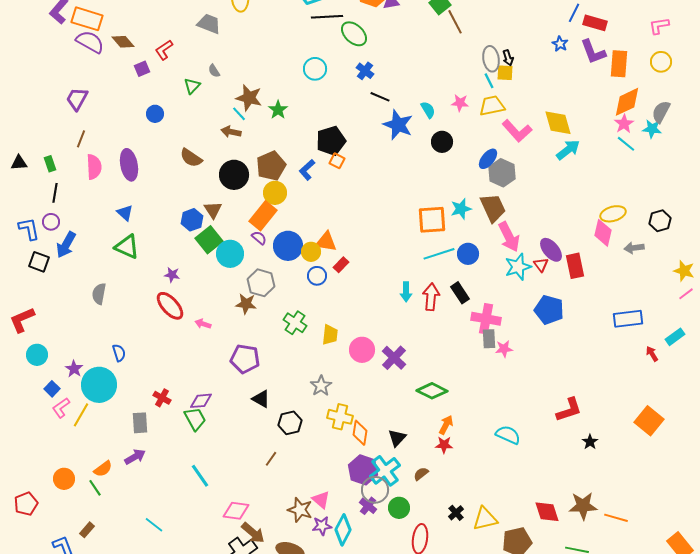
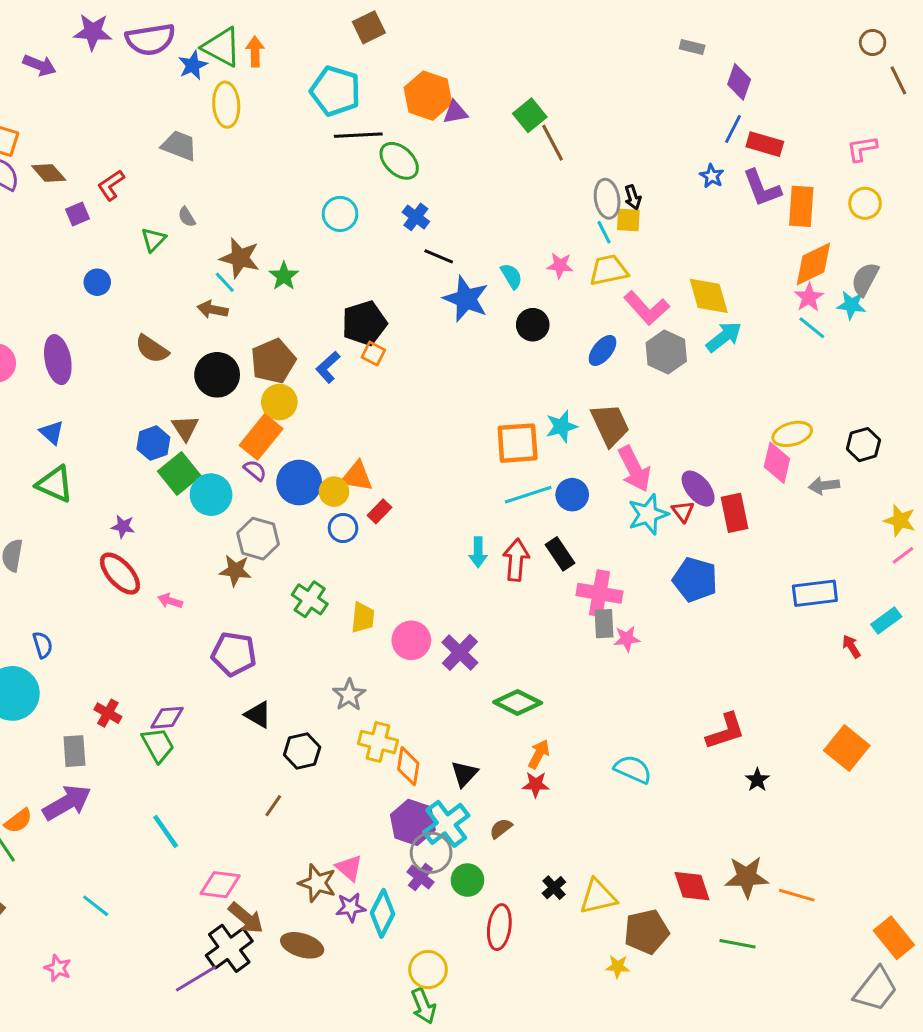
gray hexagon: (502, 173) -> (666, 352), moved
purple arrow: (135, 457) -> (67, 803), size x1.5

